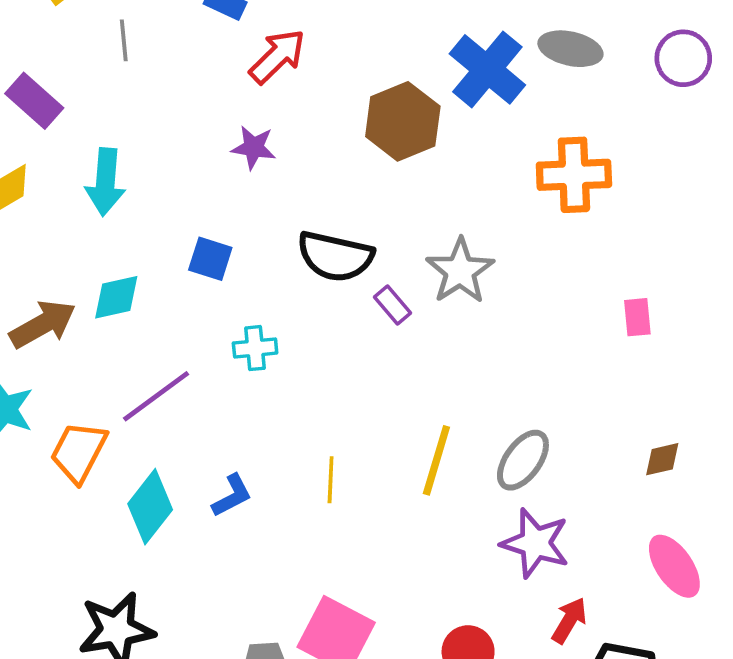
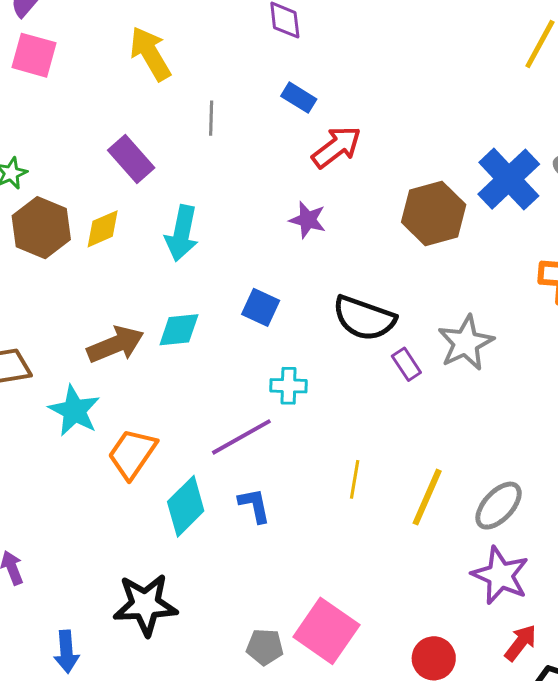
purple line: (156, 396) -> (241, 437), moved
yellow line: (331, 480) -> (355, 479), moved
blue L-shape: (232, 496) -> (254, 505), turned -81

